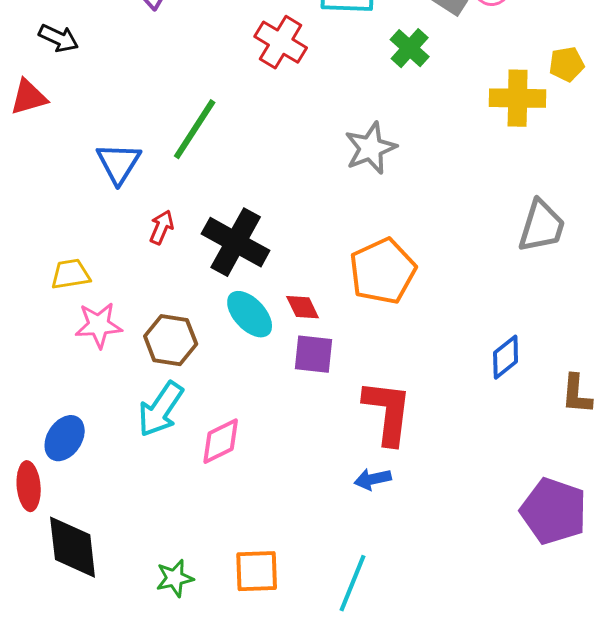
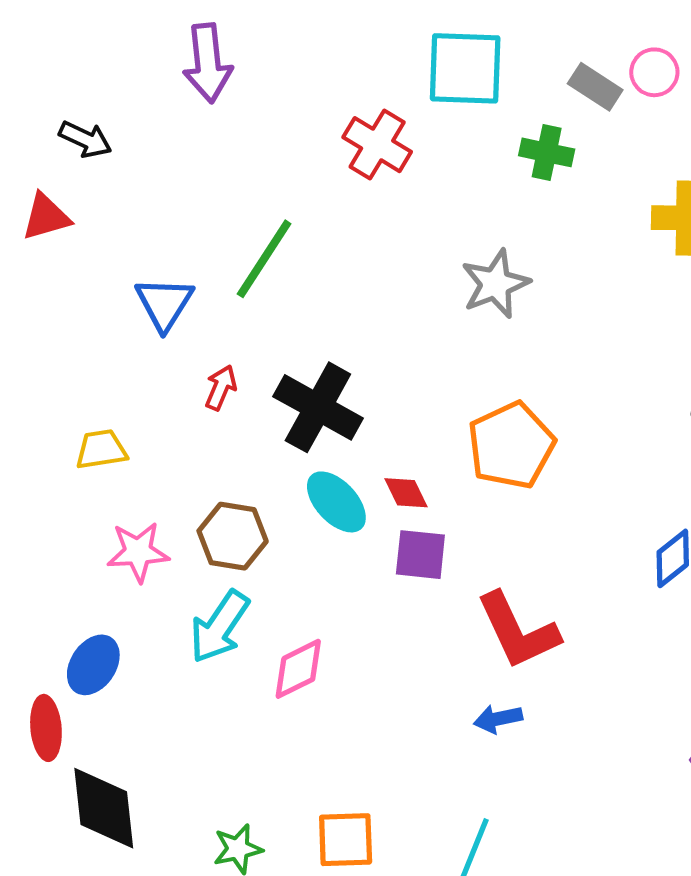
green cross: (410, 48) -> (547, 152), turned -30
pink star: (99, 325) -> (138, 552), moved
red L-shape: (388, 412) -> (518, 631), turned 148

